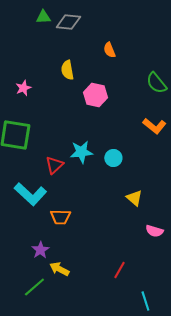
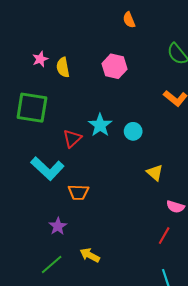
yellow semicircle: (67, 70) -> (63, 67), moved
cyan star: (81, 152) -> (100, 125), turned -30
yellow arrow: (59, 269) -> (90, 255), moved
red line: (119, 270) -> (164, 236), moved

